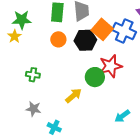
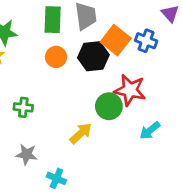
blue cross: (124, 31) -> (146, 41), size x0.7
red star: (111, 66) -> (130, 90), turned 30
cyan arrow: (122, 116) -> (150, 131), moved

